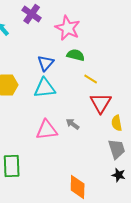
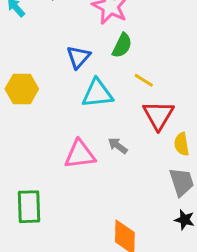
green semicircle: (76, 55) -> (122, 45), turned 102
cyan triangle: (45, 88) -> (97, 93), moved

